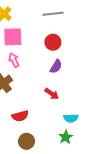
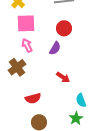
purple semicircle: (56, 66) -> (55, 48), moved
cyan semicircle: (71, 118) -> (81, 100), turned 72

